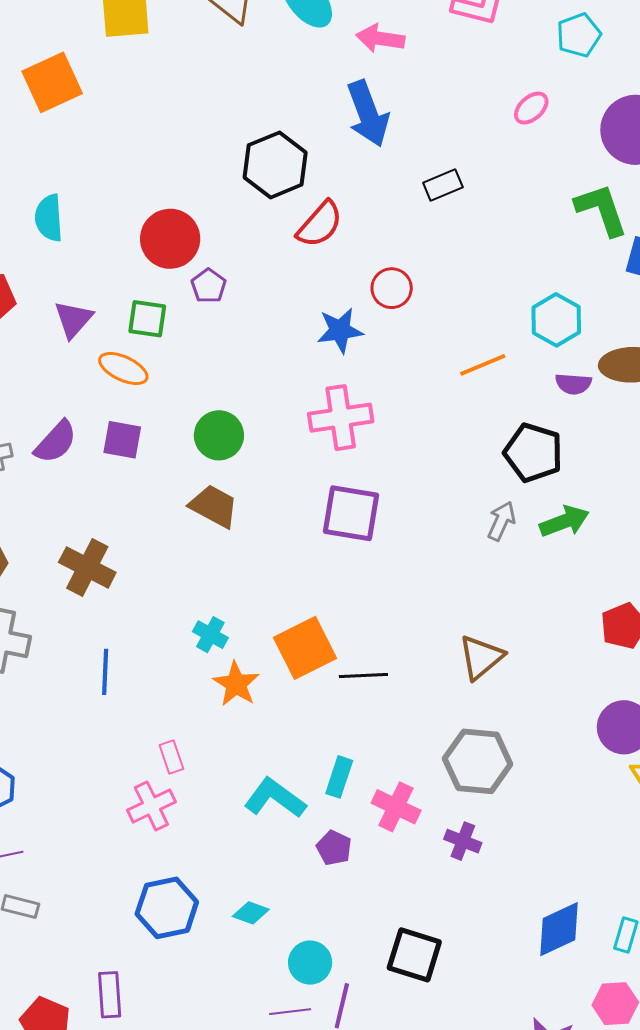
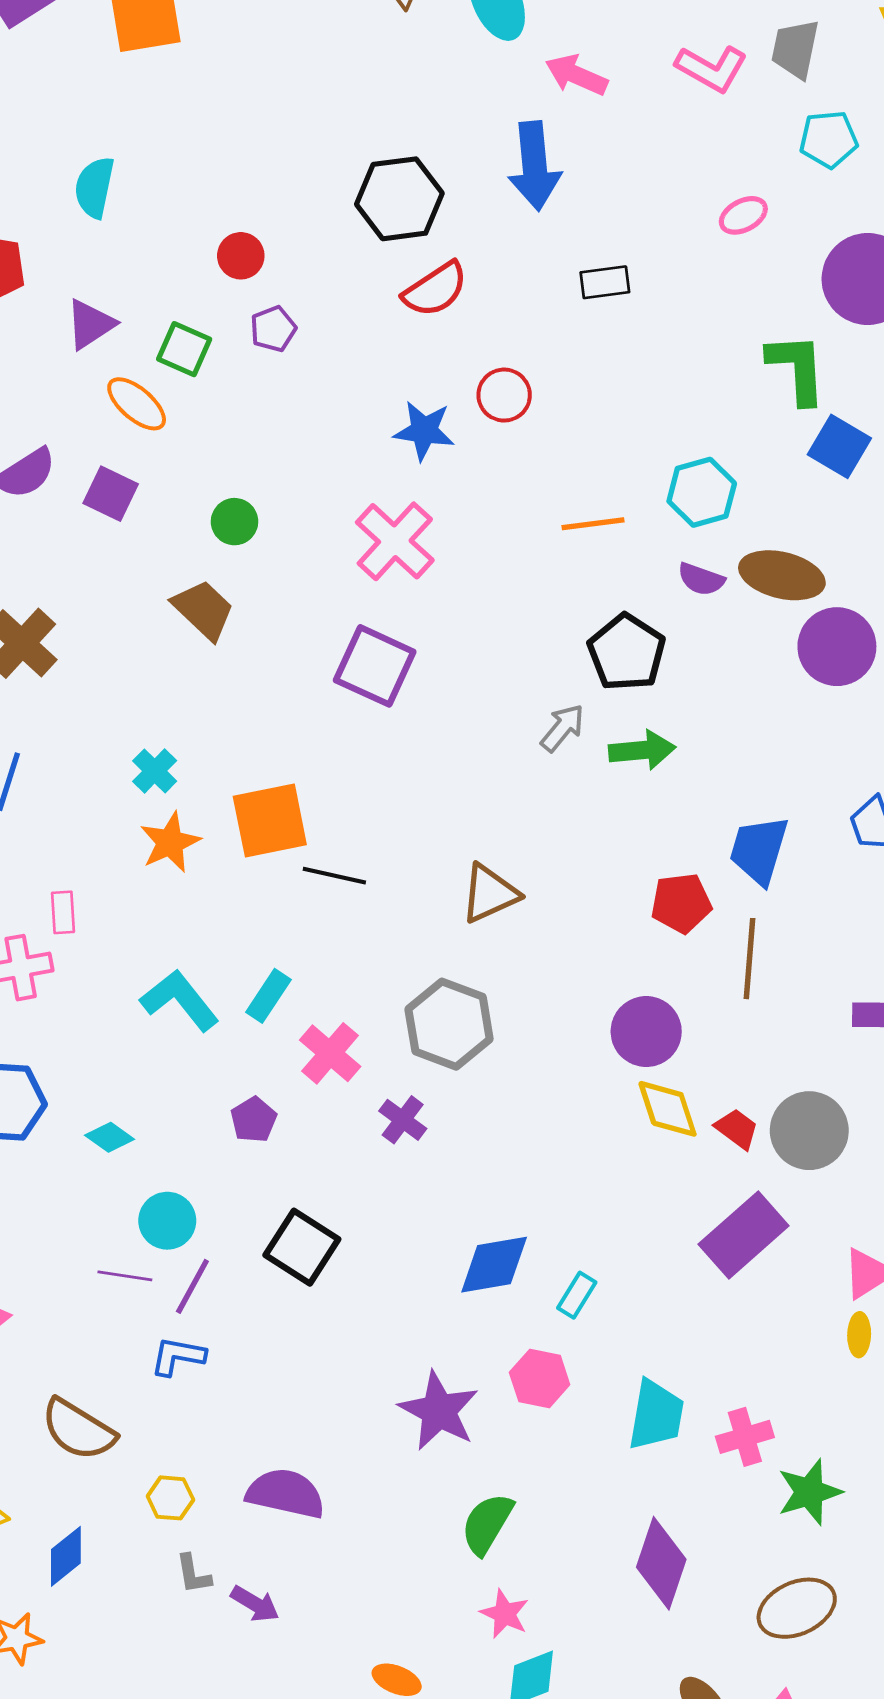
red circle: (170, 239) -> (241, 256), size x0.6
pink cross: (341, 418) -> (395, 541), turned 36
green circle: (219, 435) -> (235, 522), size x0.7
purple pentagon: (334, 848) -> (254, 1120), moved

